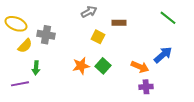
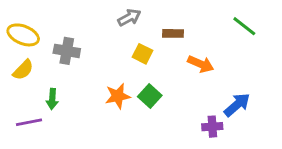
yellow semicircle: (25, 46) -> (23, 70), moved
blue arrow: (163, 55) -> (237, 105), moved
orange arrow: (140, 67) -> (201, 64), moved

